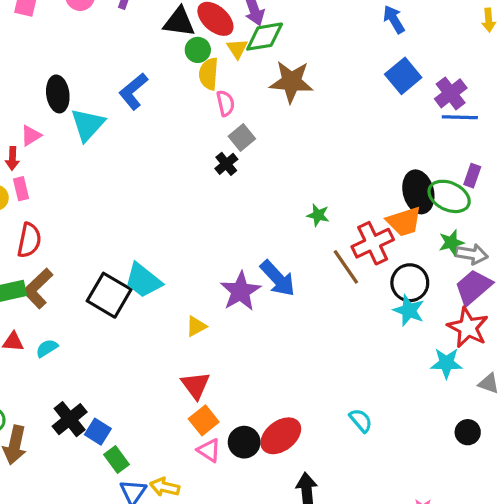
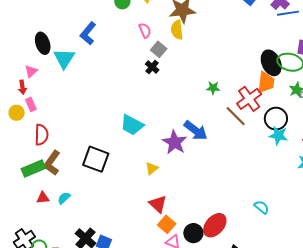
yellow semicircle: (209, 74) -> (177, 30), moved
orange trapezoid: (404, 222) -> (266, 82), turned -55
cyan trapezoid: (143, 280) -> (132, 125), moved

